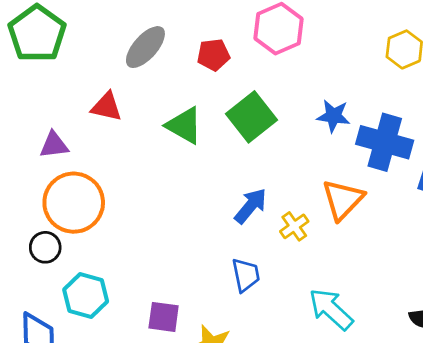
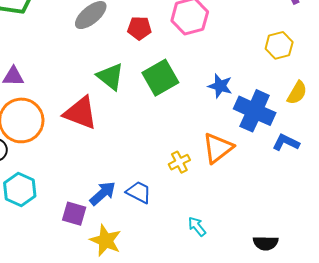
red triangle: (107, 107) -> (80, 113), moved, size x1.5
blue arrow: (251, 206) -> (103, 193), moved
blue trapezoid: (246, 275) -> (139, 192), turned -60
cyan arrow: (331, 309) -> (197, 227), size x0.6

